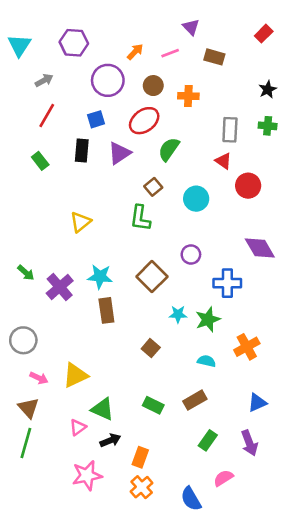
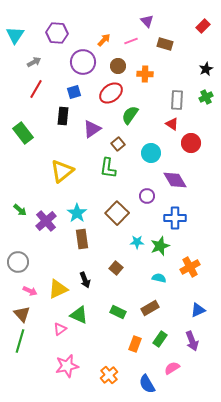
green cross: (268, 126) -> (206, 97), turned -32
purple triangle: (119, 153) -> (92, 129), moved
green rectangle: (40, 161) -> (23, 133), moved, size x1.5
yellow triangle: (80, 222) -> (62, 171), size x1.4
purple diamond: (260, 248) -> (175, 180), moved
cyan star: (100, 277) -> (77, 213), turned 30
black arrow: (110, 440) -> (85, 280), moved, turned 91
orange rectangle: (140, 457) -> (135, 344), moved

